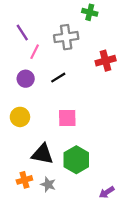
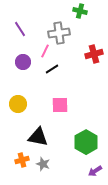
pink line: (35, 52) -> (45, 51), moved
purple circle: (26, 79) -> (23, 62), moved
green hexagon: (76, 160) -> (86, 142), moved

